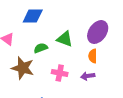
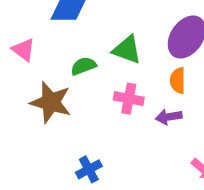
pink cross: (60, 73) -> (129, 99), moved

